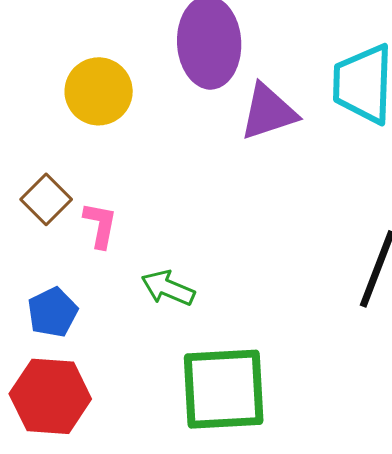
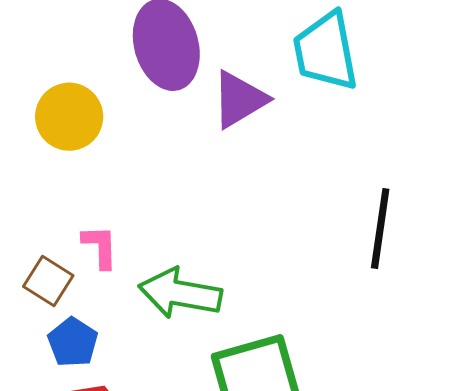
brown square: (46, 199) -> (48, 281), moved
green arrow: (168, 288) -> (180, 293), size x1.5

